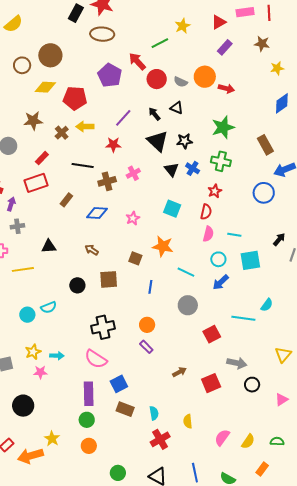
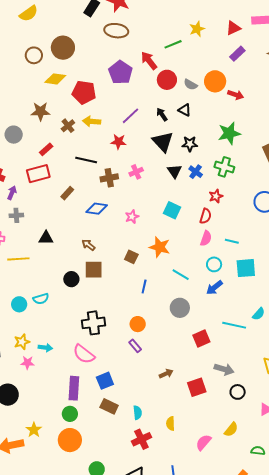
brown square: (109, 279) -> (94, 270), moved
yellow semicircle: (248, 441) -> (231, 429), moved
orange circle: (89, 446) -> (70, 440), size x1.5

